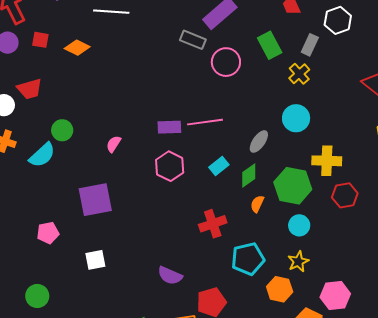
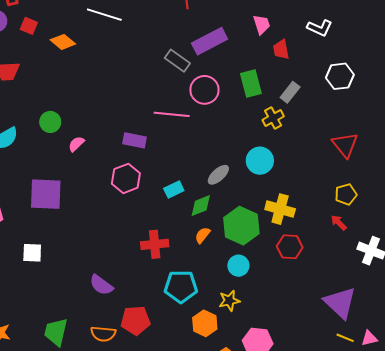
white hexagon: (338, 20) -> (340, 76), moved
pink line: (205, 122) -> (172, 114), moved
green circle: (62, 130) -> (50, 122), moved

